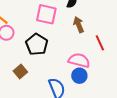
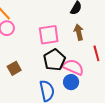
pink square: (46, 14) -> (49, 35), moved, turned -30
black pentagon: (37, 44) -> (54, 60), moved

